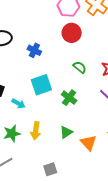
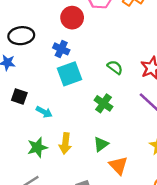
red circle: (72, 33) -> (72, 18), moved
cyan square: (41, 85) -> (70, 74), moved
orange triangle: (88, 143) -> (118, 165), moved

